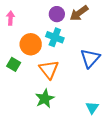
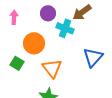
purple circle: (57, 14) -> (48, 13), moved
cyan cross: (55, 37) -> (65, 28), moved

